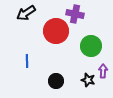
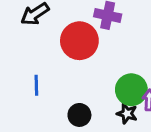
green circle: (91, 46) -> (131, 90), moved

